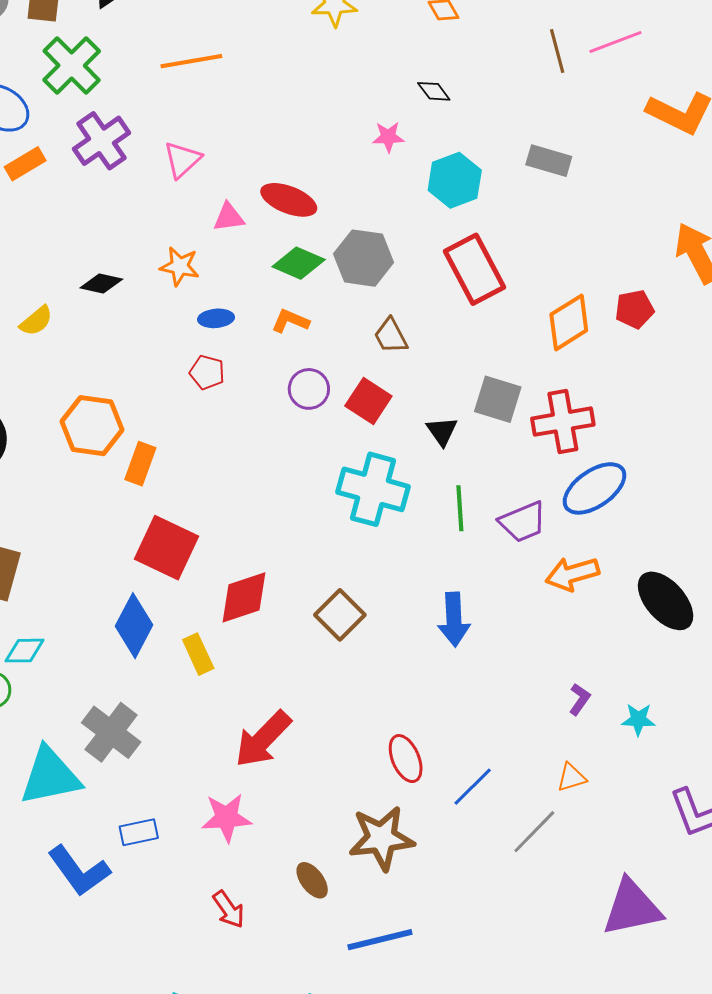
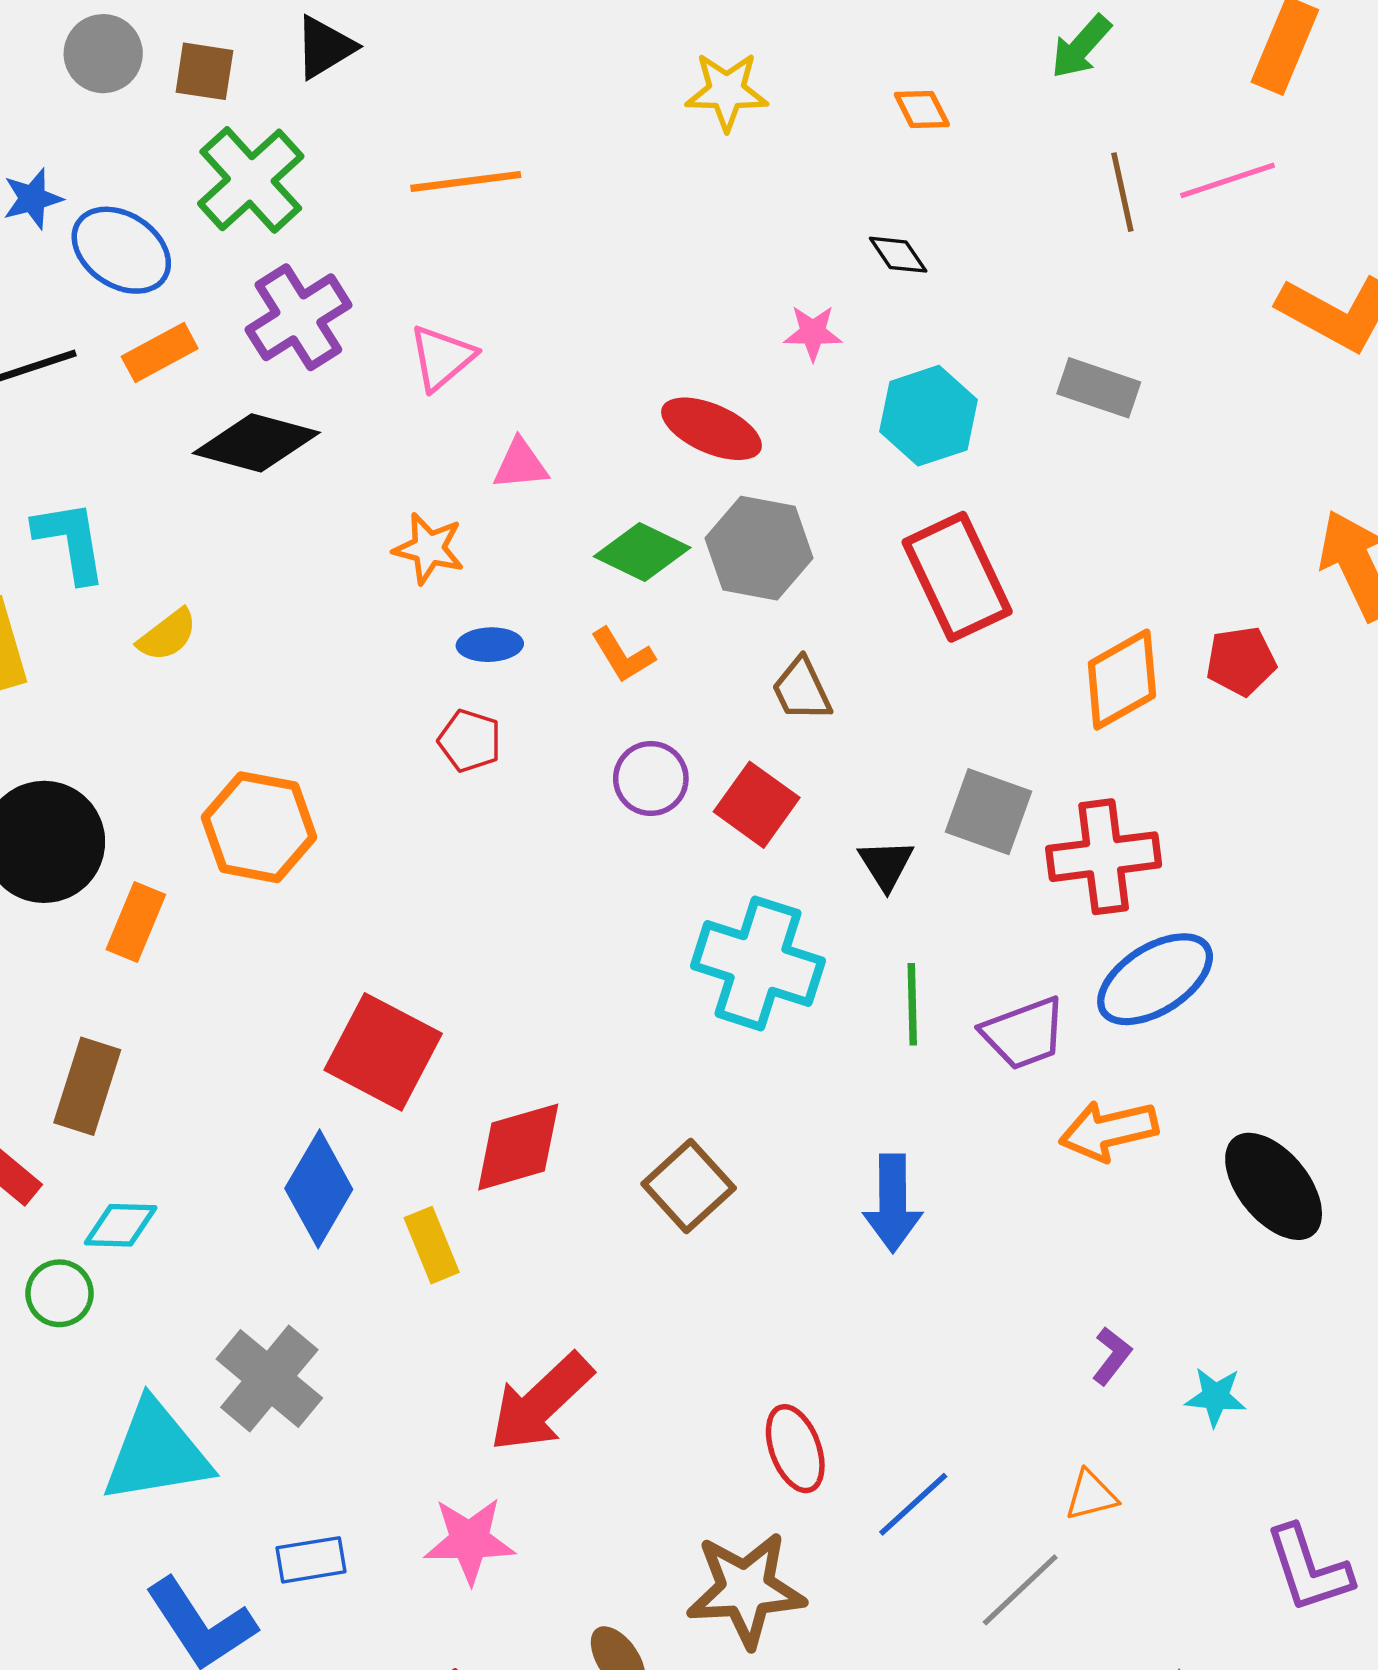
red ellipse: (289, 200) -> (712, 429), moved
black diamond: (101, 283) -> (256, 443), moved, size x1.6
orange L-shape: (290, 321) -> (623, 655), turned -147
orange rectangle: (140, 464) -> (136, 922), moved

